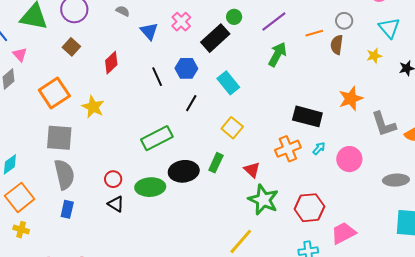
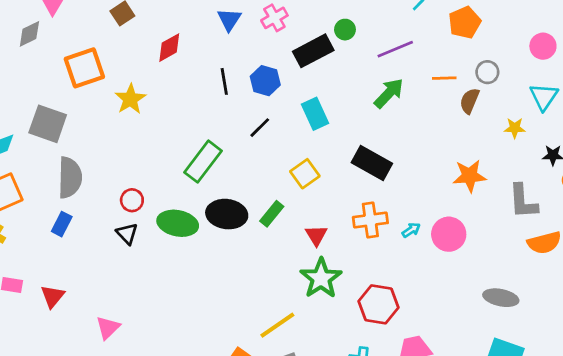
black rectangle: (307, 116) -> (372, 163), moved
gray L-shape: (384, 124) -> (523, 201), moved
gray square: (59, 138) -> (48, 124), moved
green rectangle: (157, 138) -> (203, 162), turned -40
pink circle: (349, 159) -> (449, 234), moved

